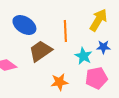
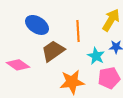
orange star: (59, 82) -> (72, 82), size x1.4

